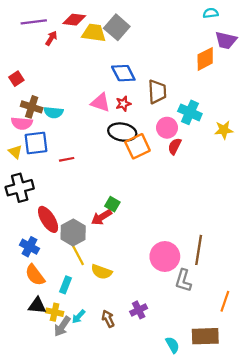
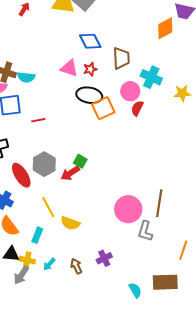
gray hexagon: (73, 232) -> (44, 164), moved
gray arrow: (62, 326) -> (21, 275), moved

